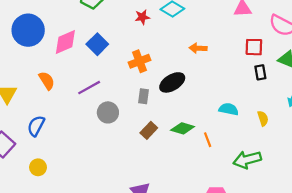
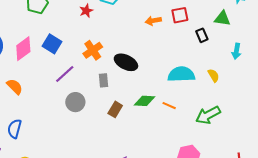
red square: (254, 47) -> (180, 15), moved
orange arrow: (198, 48) -> (153, 21), moved
black ellipse: (172, 82) -> (126, 62), turned 70
purple line: (89, 88) -> (65, 74), moved
cyan semicircle: (229, 109) -> (181, 74), size x1.5
orange line: (208, 140) -> (169, 106), turned -32

